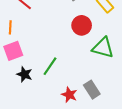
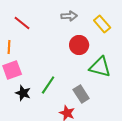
gray rectangle: (92, 90) -> (81, 94), moved

